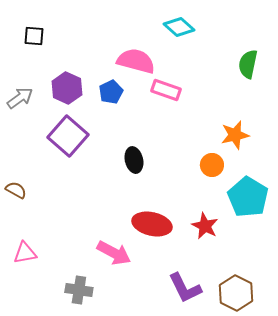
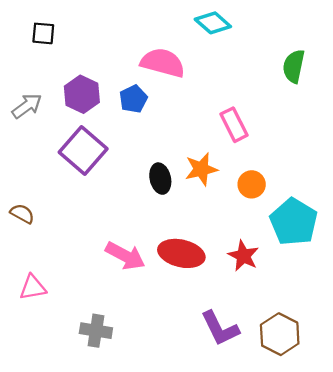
pink rectangle: (166, 90) -> (234, 125), moved, turned 44
orange star: (235, 135) -> (201, 169), moved
pink arrow: (114, 253) -> (125, 256), moved

